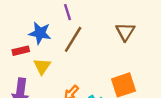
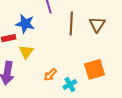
brown line: (73, 39) -> (71, 23), moved, turned -30

